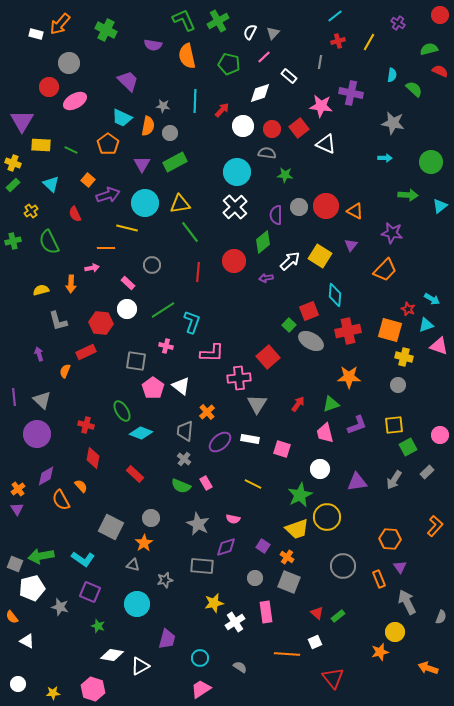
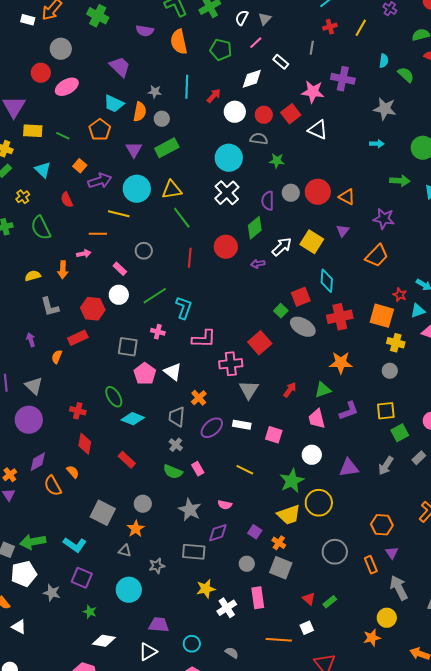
purple trapezoid: (167, 639) -> (159, 625), turned -100
white triangle: (140, 666) -> (148, 652), moved

